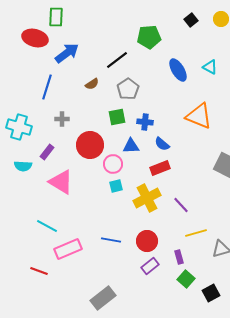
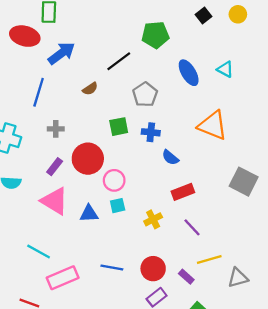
gray pentagon: (128, 89) -> (145, 94), moved
blue triangle: (131, 146) -> (89, 214), moved
purple rectangle: (47, 152) -> (55, 167), moved
red rectangle: (160, 168) -> (183, 192), moved
yellow cross: (147, 198) -> (153, 219), size x0.6
purple rectangle: (179, 257) -> (186, 277), moved, turned -32

